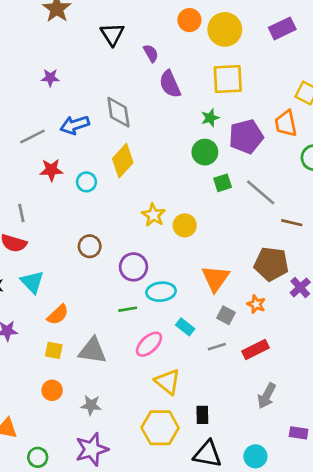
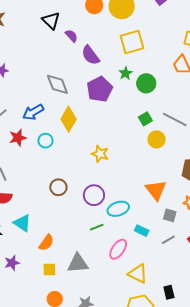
black triangle: (112, 34) -> (51, 21), moved
blue arrow: (75, 125) -> (33, 112), moved
purple pentagon: (246, 137) -> (100, 89), moved
green circle: (205, 152) -> (146, 83), moved
yellow circle: (185, 225) -> (157, 139), moved

